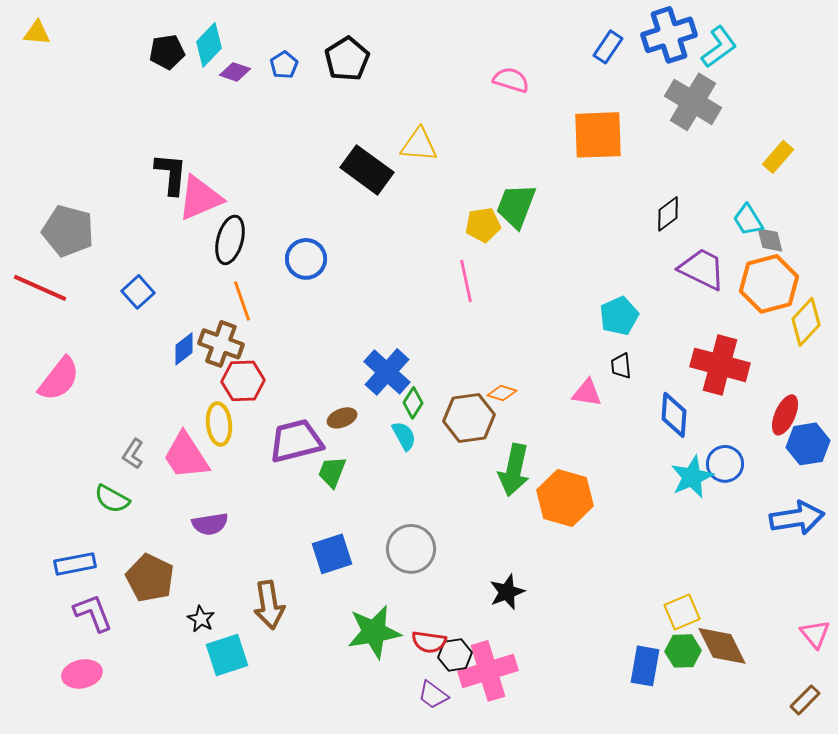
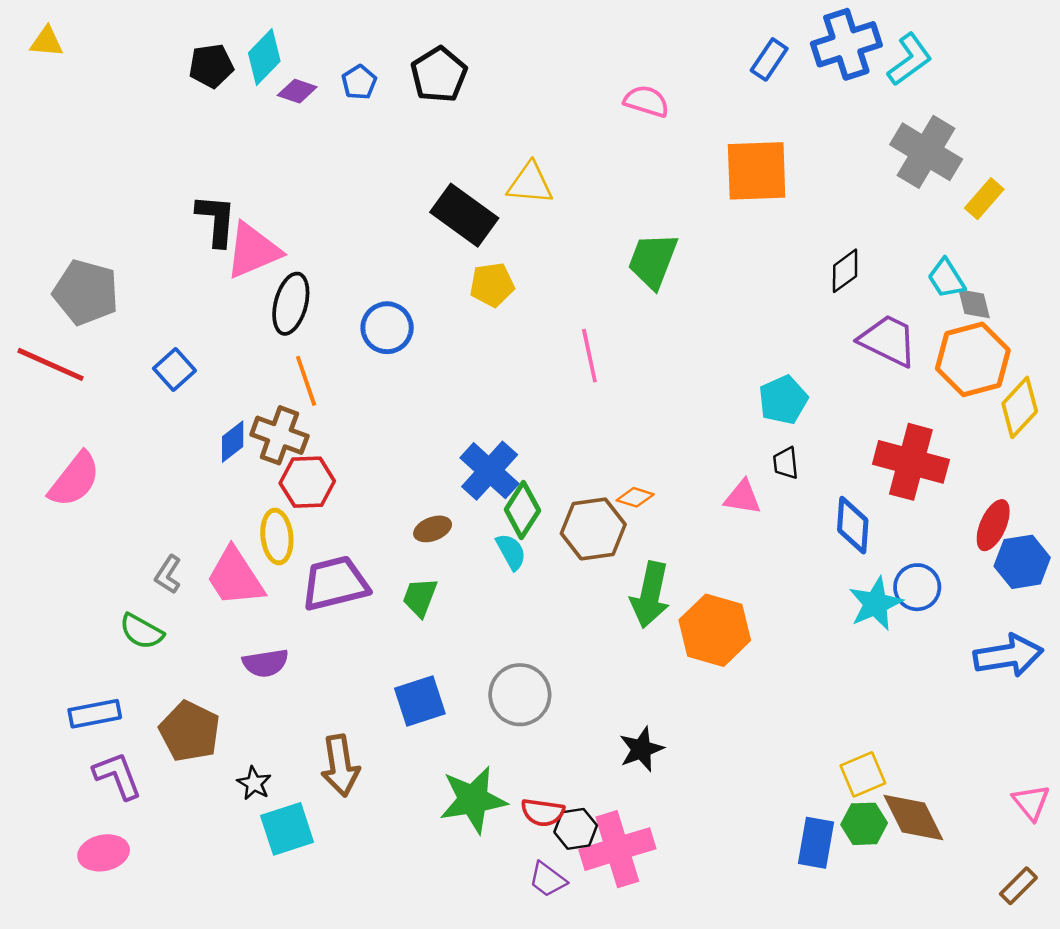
gray cross: (693, 102) -> (926, 152), moved
yellow pentagon: (483, 225) -> (492, 285), moved
green diamond: (413, 403) -> (522, 510), size x1.4
purple trapezoid: (296, 441) -> (335, 583), moved

